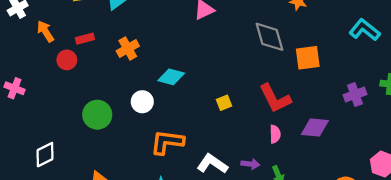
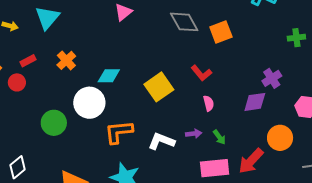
purple cross: (355, 95) -> (272, 78), moved
red L-shape: (275, 98) -> (201, 73), size x0.7
white circle: (142, 102) -> (89, 103), size x1.6
yellow square: (224, 103) -> (159, 87), size x2.0
purple diamond: (315, 128) -> (255, 102), moved

